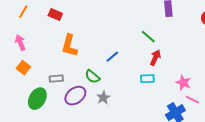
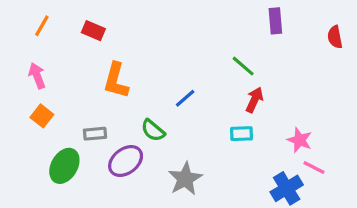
gray star: (103, 98) -> (185, 179), moved, size x1.5

